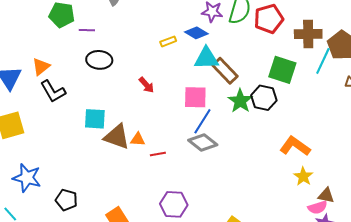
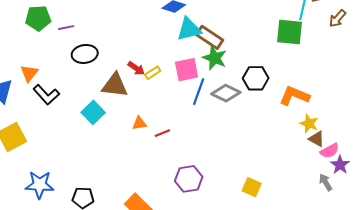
yellow rectangle: (168, 41) -> (153, 73), moved
green square: (282, 70) -> (290, 32), moved
black hexagon: (264, 98) -> (256, 78), moved
green star: (240, 101) -> (215, 58), moved
cyan square: (95, 119) -> (93, 112), turned -35
brown triangle: (117, 137) -> (115, 85), moved
gray diamond: (203, 143) -> (226, 93), moved
brown triangle: (326, 195) -> (317, 139), moved, turned 30

